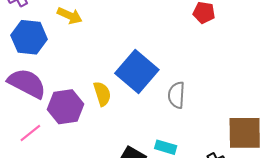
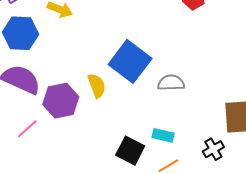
gray semicircle: (177, 95) -> (171, 83), turned 88

